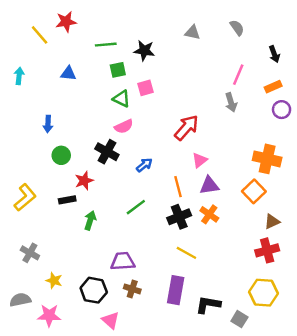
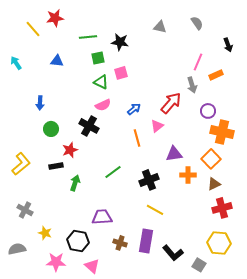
cyan arrow: (19, 76) -> (16, 63), turned -40
orange rectangle: (273, 87) -> (216, 75), moved
purple circle: (282, 110) -> (208, 111), moved
red arrow: (186, 128) -> (171, 103), moved
pink triangle: (200, 160) -> (157, 126), moved
blue arrow: (144, 165) -> (134, 109), moved
orange line: (178, 187) -> (137, 138), moved
orange cross: (209, 214) -> (188, 175), moved, turned -35
brown triangle: (272, 222) -> (214, 184), moved
brown cross: (132, 289) -> (120, 243), moved
black L-shape: (208, 305) -> (173, 253), turned -140
pink star: (49, 315) -> (56, 262), moved

